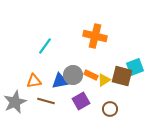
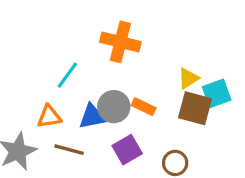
orange cross: (95, 36) -> (120, 42), moved
cyan line: (45, 46) -> (67, 75), moved
yellow triangle: (104, 80) -> (188, 78), moved

